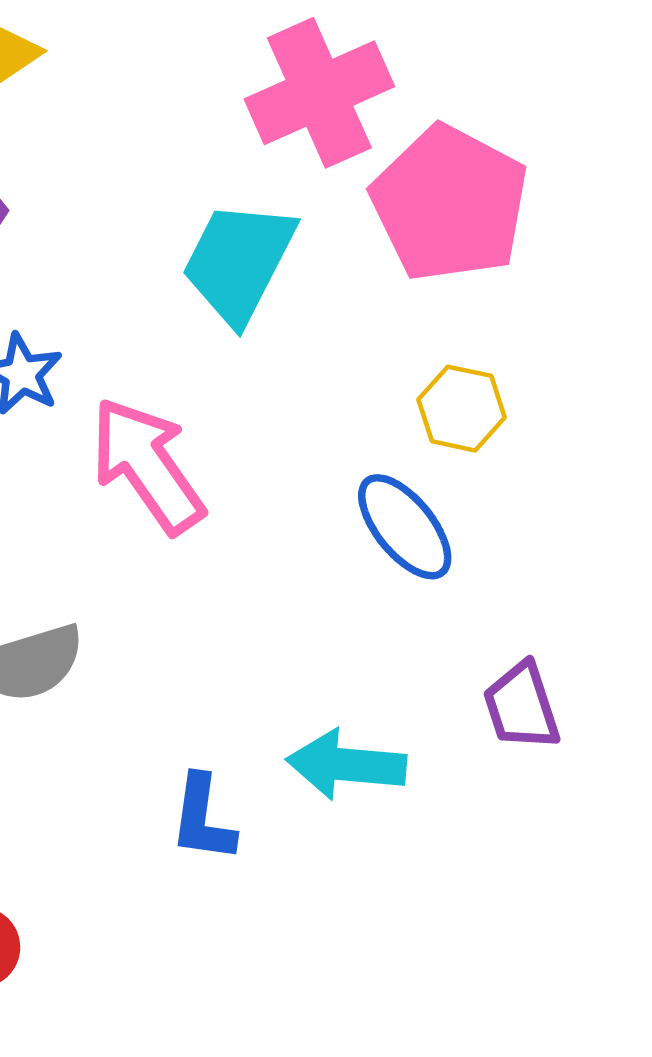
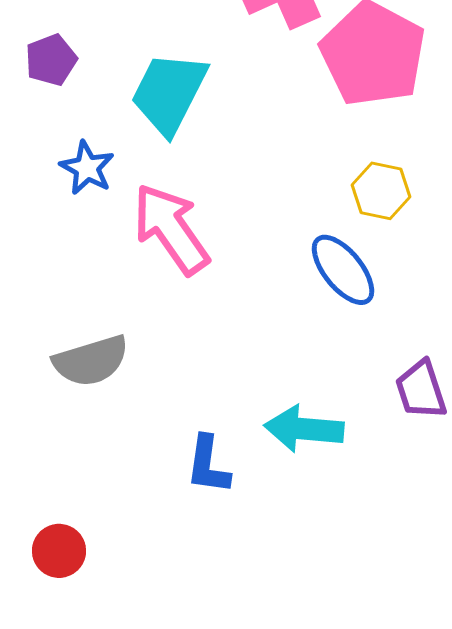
cyan trapezoid: (239, 262) -> (169, 93), moved

